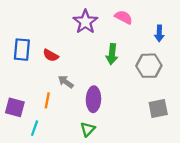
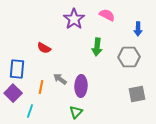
blue rectangle: (22, 50) -> (17, 69), moved
gray arrow: (66, 82) -> (60, 79), moved
purple square: (15, 107) -> (13, 93), turned 30

